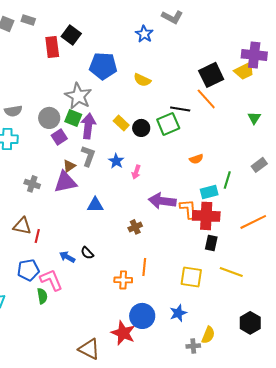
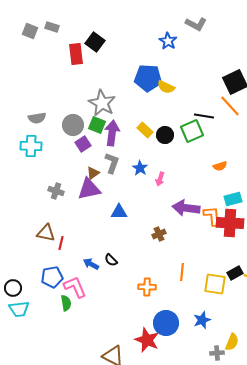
blue pentagon: (103, 66) -> (148, 78), moved
black rectangle: (211, 243) -> (235, 273), moved, turned 49
orange line: (144, 267) -> (182, 272), moved

